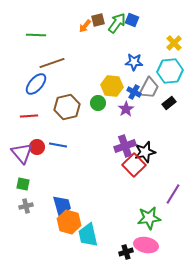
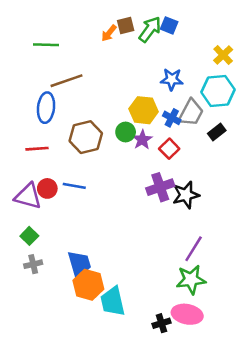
blue ellipse: (36, 84) -> (46, 108), turned -35
purple star: (126, 109) -> (142, 140), moved
purple triangle: (22, 153) -> (28, 196), turned -35
red square: (134, 165) -> (169, 149), moved, size x0.7
green square: (23, 184) -> (29, 236), turned 32
purple line: (173, 194) -> (194, 249), moved

